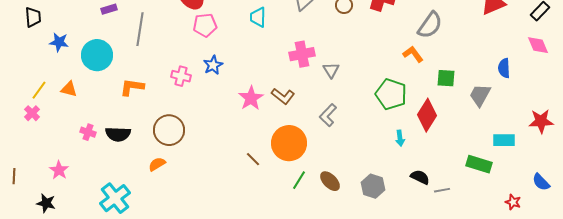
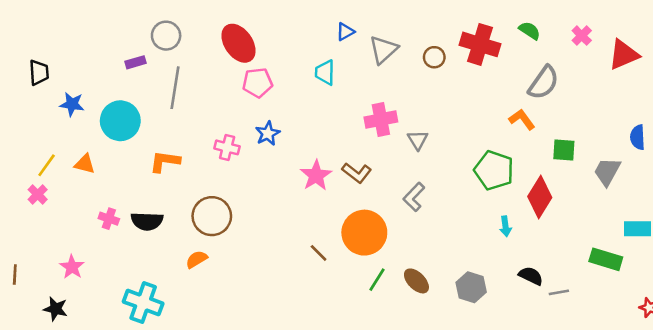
cyan cross: (115, 198) -> (143, 303), turned -32

